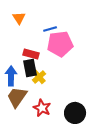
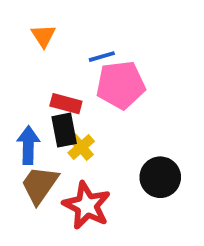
red star: (42, 108) -> (87, 206), size x1.4
black circle: (75, 113) -> (160, 177), moved

